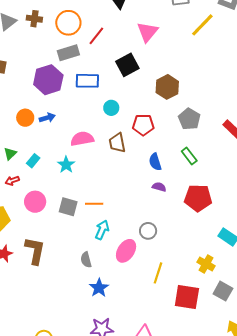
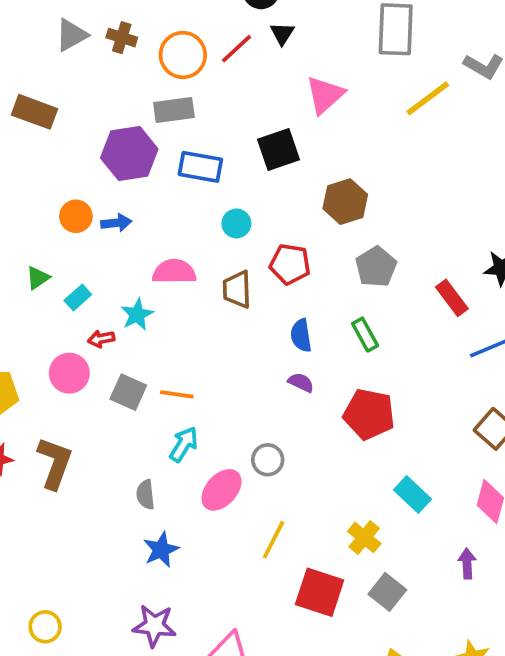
red line: (96, 36) -> (237, 49), moved
red arrow: (12, 181) -> (101, 339), moved

